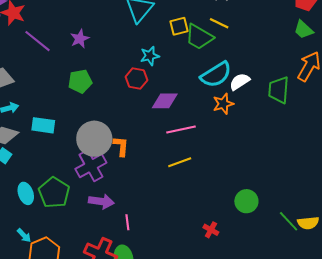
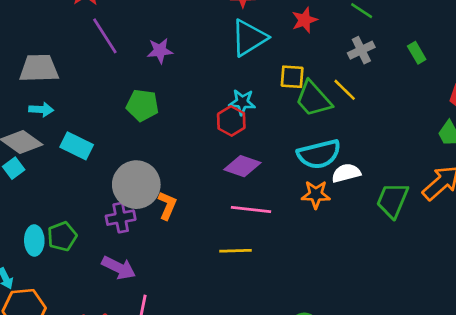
red hexagon: (136, 78) -> (231, 121), moved
purple cross: (91, 166) -> (121, 218), size x0.7
cyan ellipse: (26, 193) -> (34, 240), moved
green pentagon: (54, 193) -> (62, 236), size x0.7

